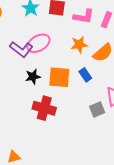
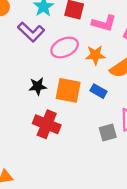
pink ellipse: (38, 43) -> (65, 48), moved
purple L-shape: (21, 49) -> (31, 32), moved
blue rectangle: (85, 75) -> (98, 91), turned -32

